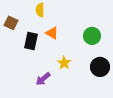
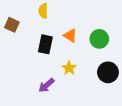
orange triangle: (52, 33) -> (70, 36), moved
black rectangle: (31, 41) -> (45, 44), moved

